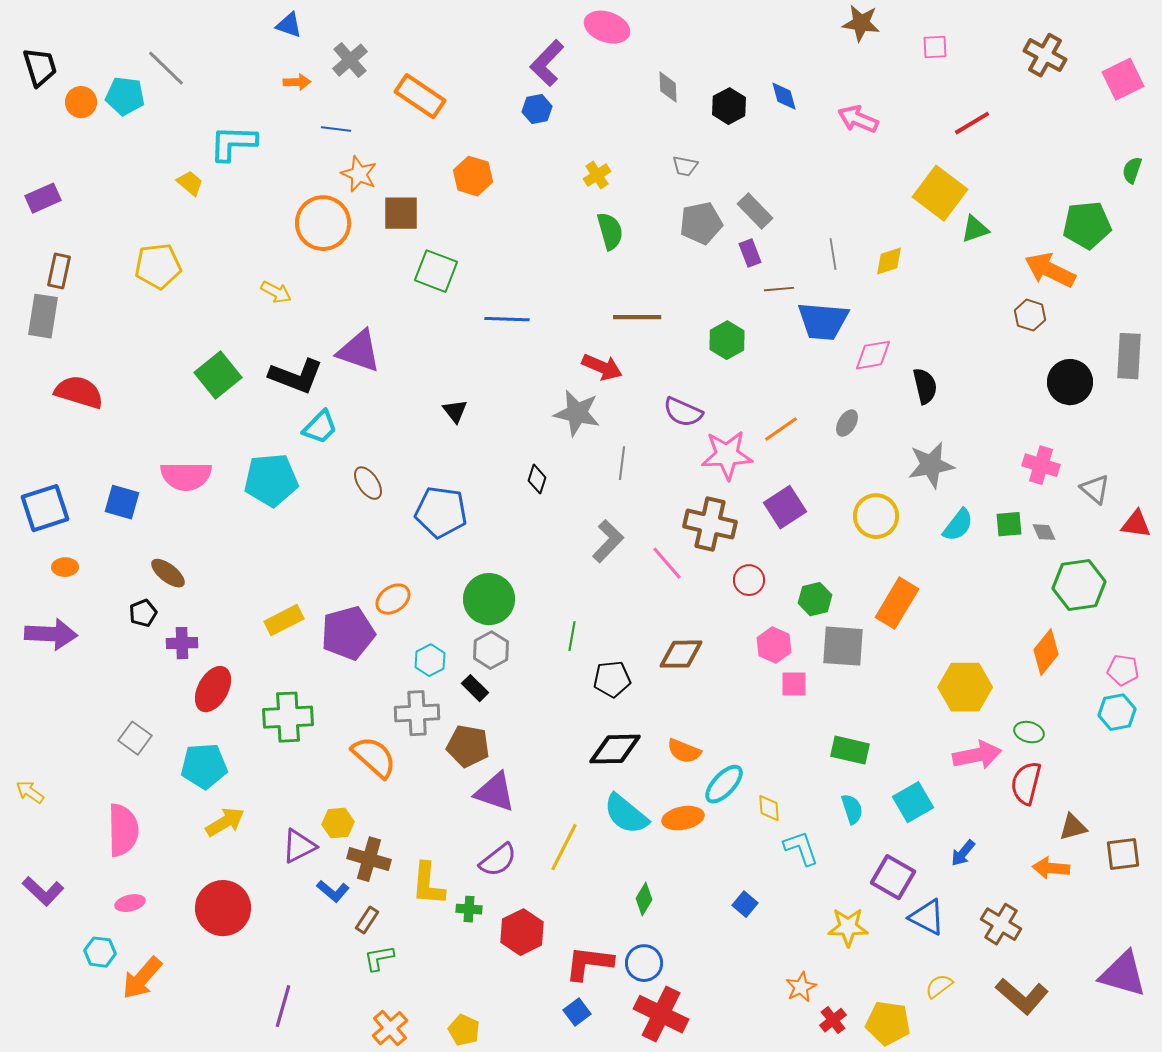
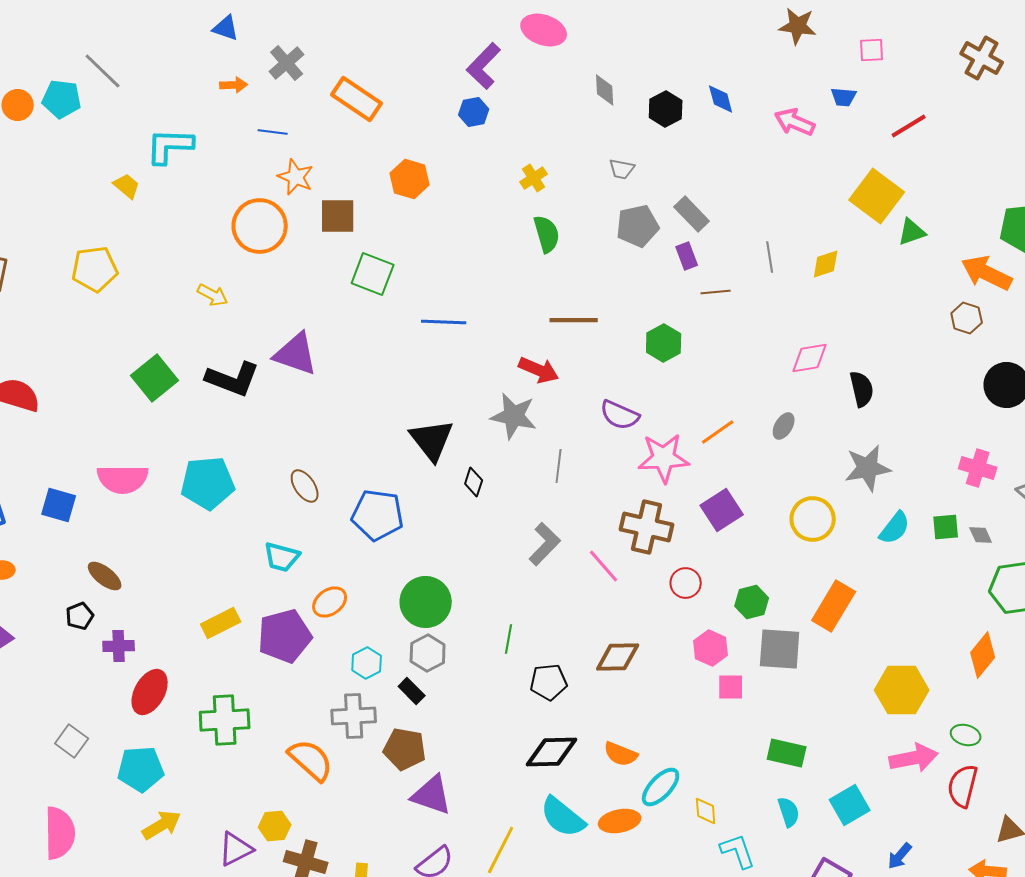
blue trapezoid: (823, 321) -> (844, 97), moved, size x0.5
black triangle: (455, 411) -> (432, 440), moved, size x1.8
cyan trapezoid: (320, 427) -> (282, 557), moved, turned 60

